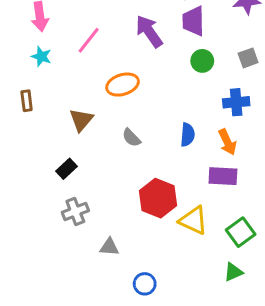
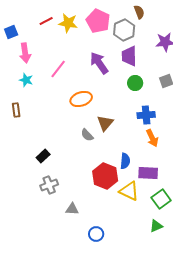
blue cross: (236, 102) -> (146, 115), moved
brown triangle: (81, 120) -> (105, 123), moved
blue semicircle: (187, 135) -> (125, 161), moved
purple rectangle: (223, 176) -> (148, 173), moved

